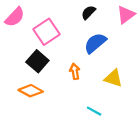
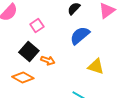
pink square: (46, 32) -> (37, 26), size x0.6
orange arrow: (75, 71) -> (48, 61), moved, turned 120

